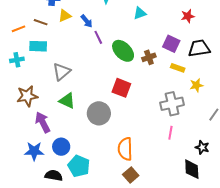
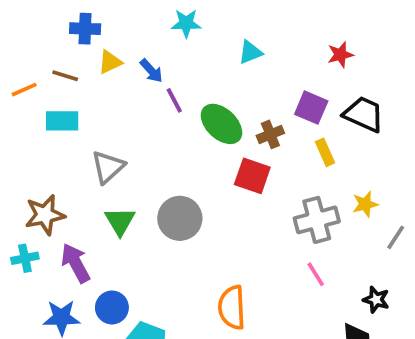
black trapezoid: (199, 48) -> (364, 114), turned 35
cyan cross: (17, 60) -> (25, 258), moved
yellow rectangle: (178, 68) -> (325, 152), turned 48
yellow star: (196, 85) -> (365, 204), moved
red square: (121, 88) -> (252, 176), moved
green triangle: (67, 101) -> (120, 221), turned 36
gray circle: (99, 113) -> (180, 218), moved
pink line: (170, 133) -> (316, 274), turned -40

